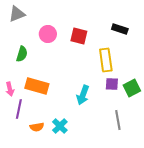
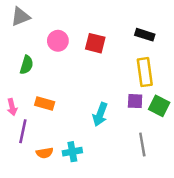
yellow rectangle: (106, 60) -> (145, 72), moved
orange rectangle: (37, 86) -> (45, 103), size x0.7
green square: (132, 88) -> (159, 106), turned -36
cyan cross: (60, 126) -> (72, 152), turned 35

